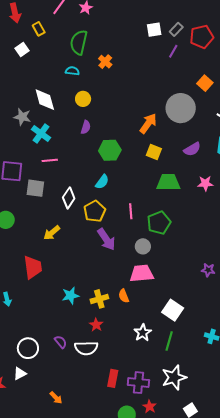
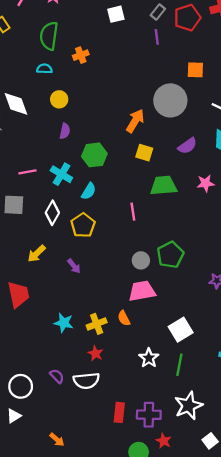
white square: (154, 30) -> (116, 14), moved
purple line: (173, 51) -> (157, 37), turned -32
orange cross: (105, 62) -> (81, 55), turned 32
orange square: (205, 83) -> (195, 70), turned -35
cyan cross: (41, 133) -> (61, 174), moved
pink line: (131, 211) -> (133, 212), moved
green pentagon: (159, 223) -> (170, 255), moved
purple arrow: (106, 239) -> (74, 266), moved, size x0.6
cyan star: (71, 296) -> (64, 323), turned 30
white square: (173, 310) -> (181, 330), turned 30

